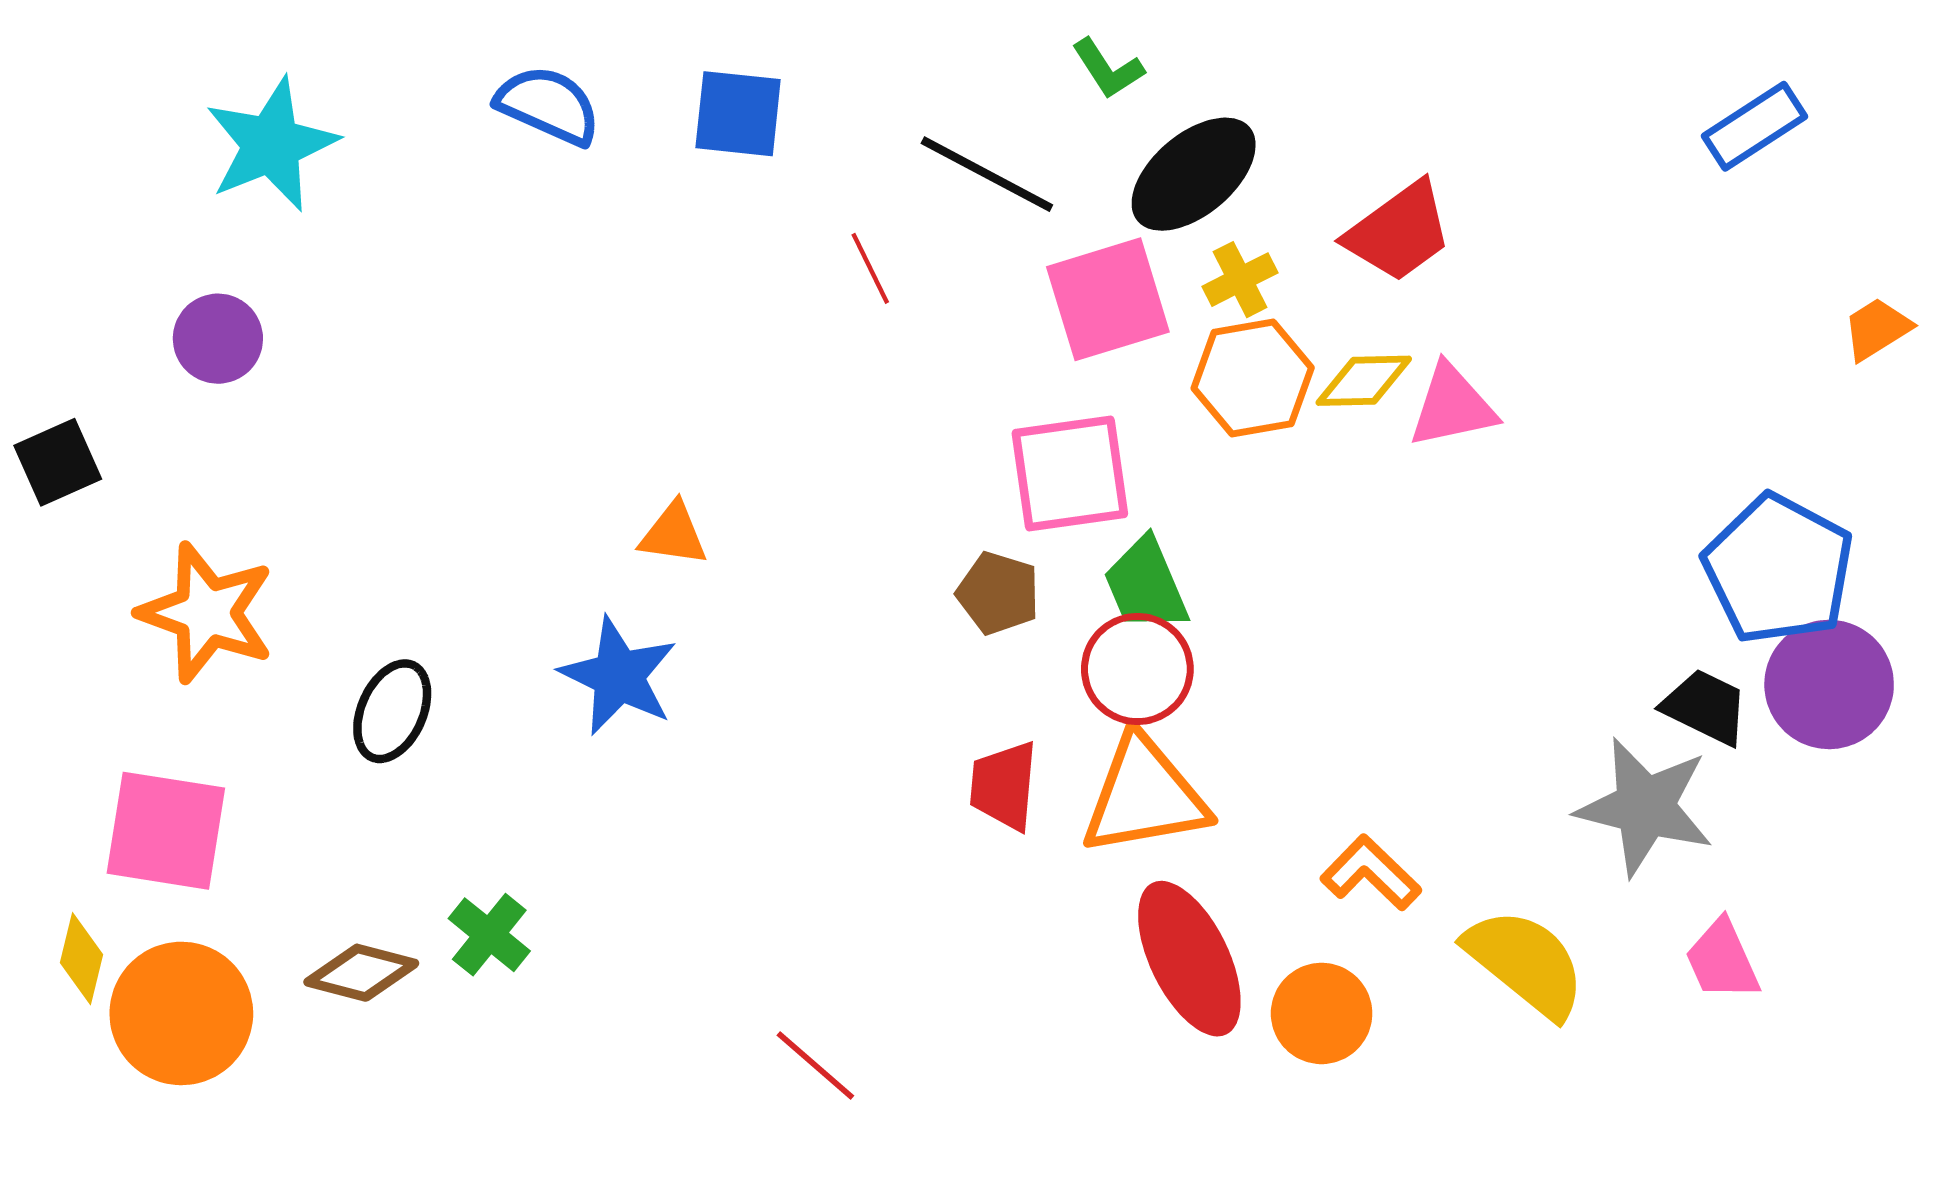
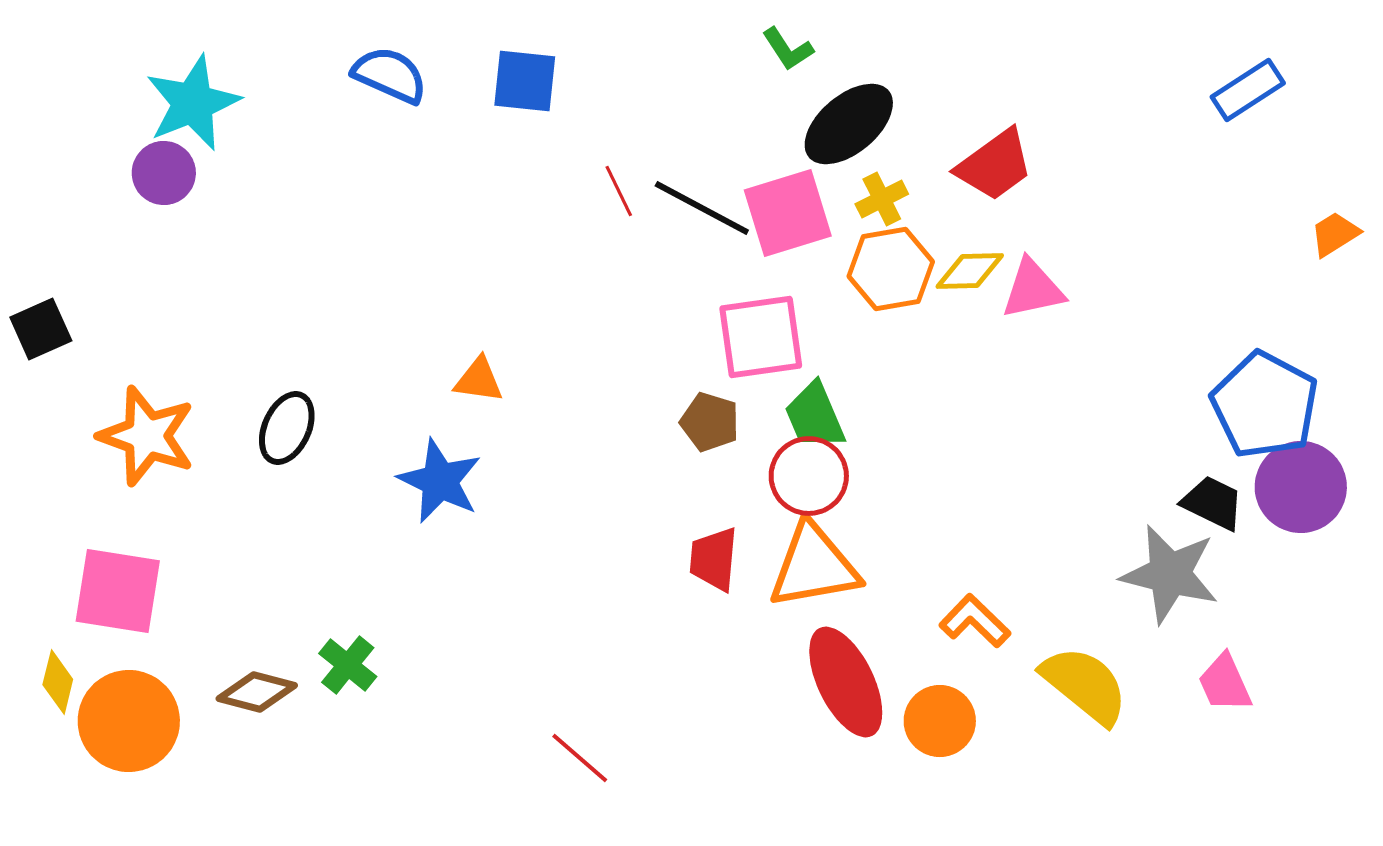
black line: (987, 174) -> (702, 208), moved
purple circle: (218, 339) -> (164, 173), moved
black ellipse: (392, 711) -> (287, 428), moved

